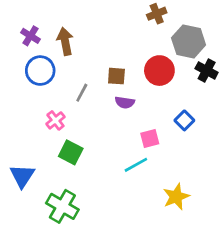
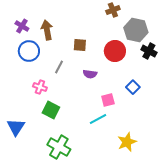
brown square: (116, 76) -> (80, 45), moved
pink cross: (55, 120) -> (40, 87), turned -32
green cross: (62, 206) -> (59, 147), moved

